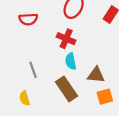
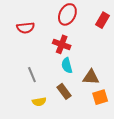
brown rectangle: (67, 89) -> (64, 91), size x0.7
yellow semicircle: (25, 98) -> (39, 102), moved, turned -80

